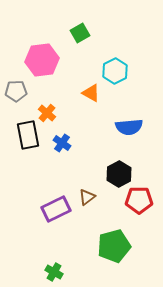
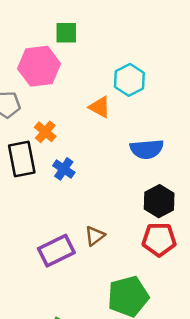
green square: (80, 33) -> (66, 33), moved, turned 30
black hexagon: (119, 174) -> (159, 201), moved

